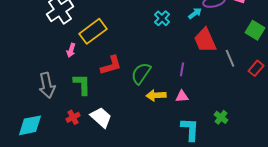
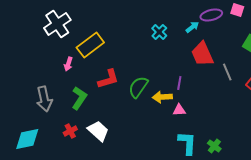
green L-shape: (82, 84) -> (79, 98), turned 35
yellow arrow: (156, 95) -> (162, 97), moved
green cross: (221, 117) -> (214, 146), moved

